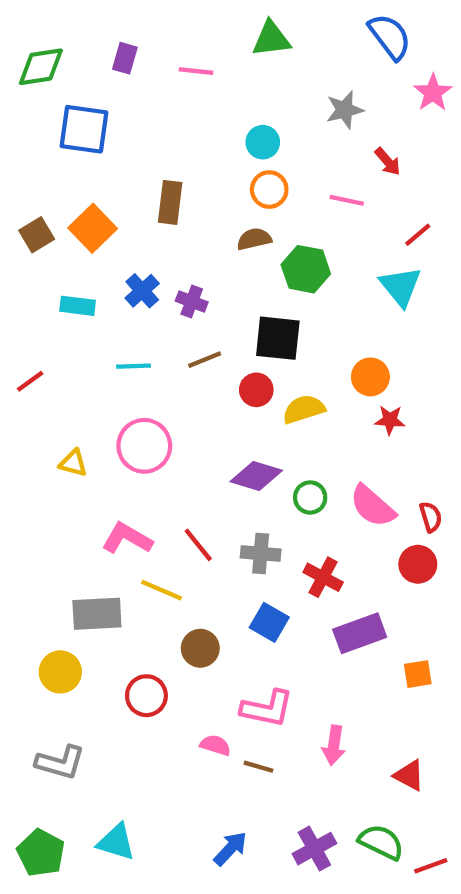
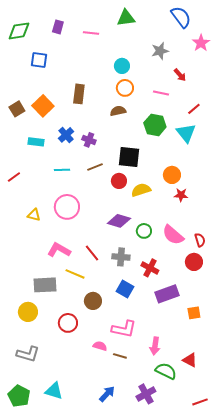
blue square: (84, 129) -> (39, 60), size x0.7
green hexagon: (306, 269) -> (155, 125), moved
green semicircle: (381, 842) -> (166, 371), moved

